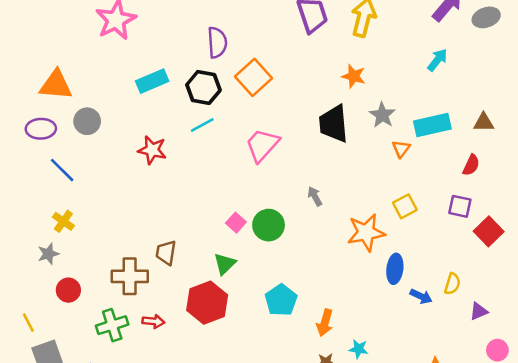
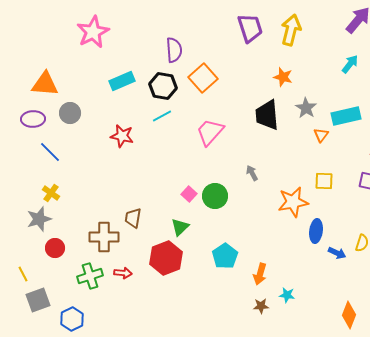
yellow square: (405, 206) -> (324, 181), turned 30
gray star: (48, 254) -> (39, 219), size x1.4

